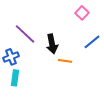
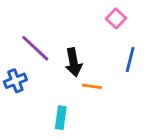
blue line: (92, 42) -> (130, 59), turned -36
cyan rectangle: (15, 78) -> (61, 118), moved

